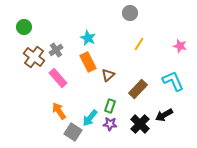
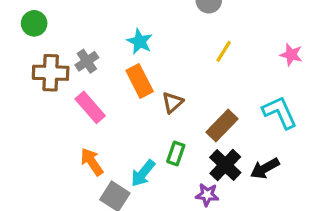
brown cross: (34, 57) -> (51, 73), turned -35
purple star: (110, 124) -> (207, 195), moved
black cross: (140, 124) -> (225, 165), moved

